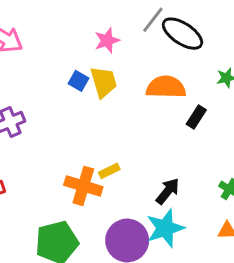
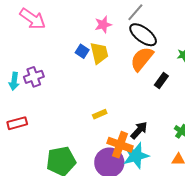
black ellipse: (182, 34) -> (143, 35), moved
orange semicircle: (166, 87) -> (142, 59), turned -56
orange cross: (83, 186) -> (120, 145), moved

